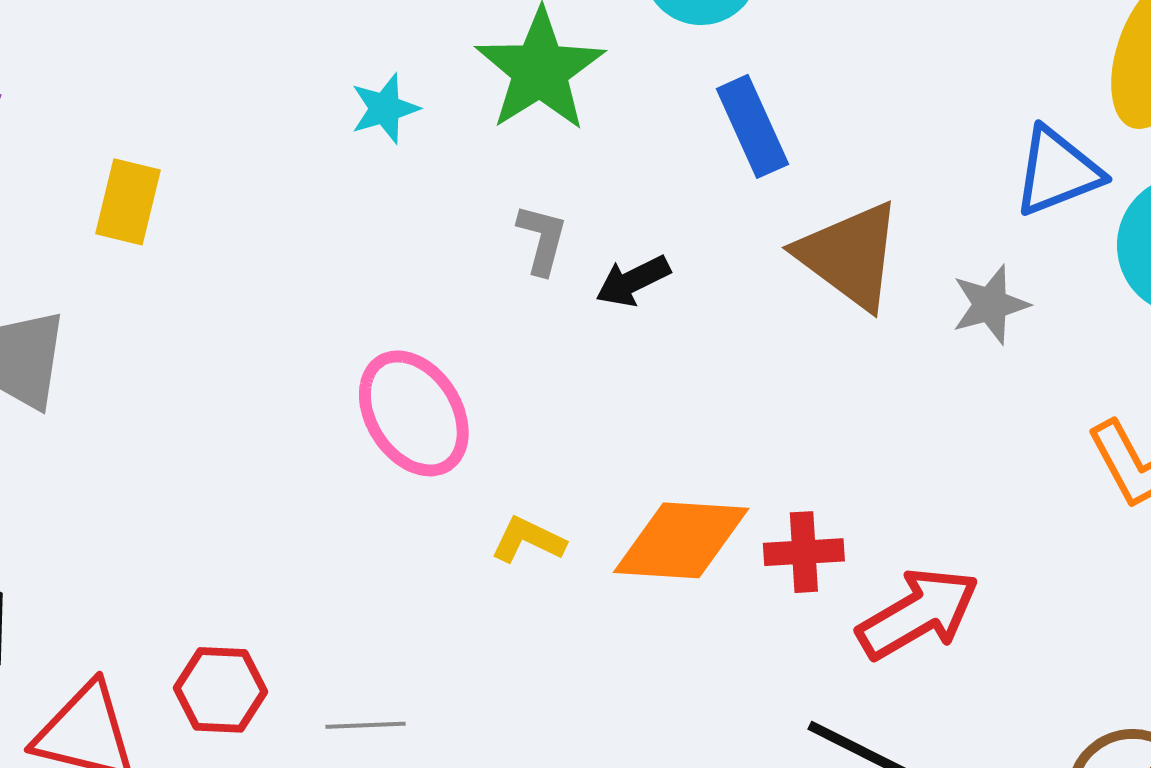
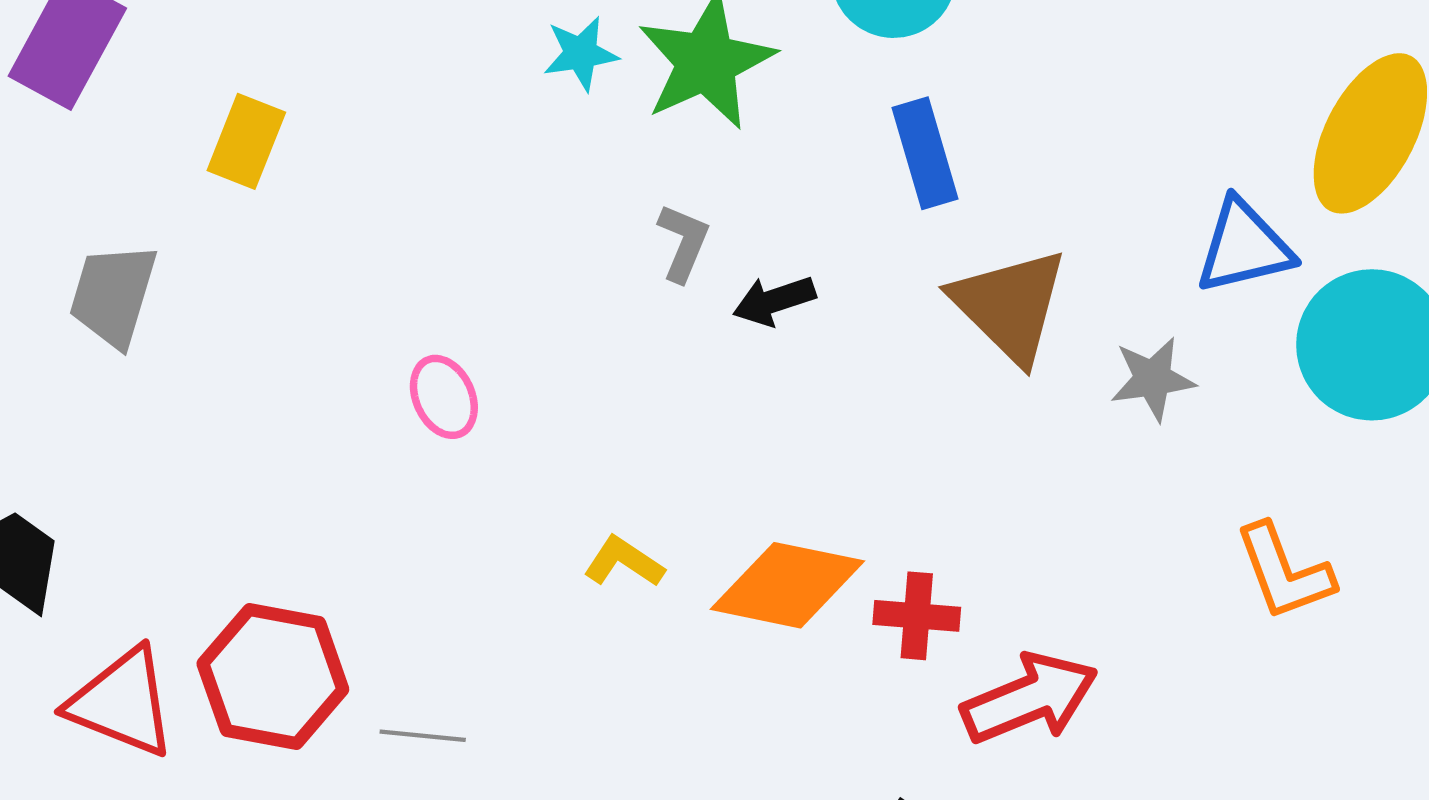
cyan star: (385, 108) -> (581, 53), moved
pink ellipse: (414, 413) -> (444, 397), moved, size x0.6
red hexagon: (221, 690) -> (273, 677), size x1.5

